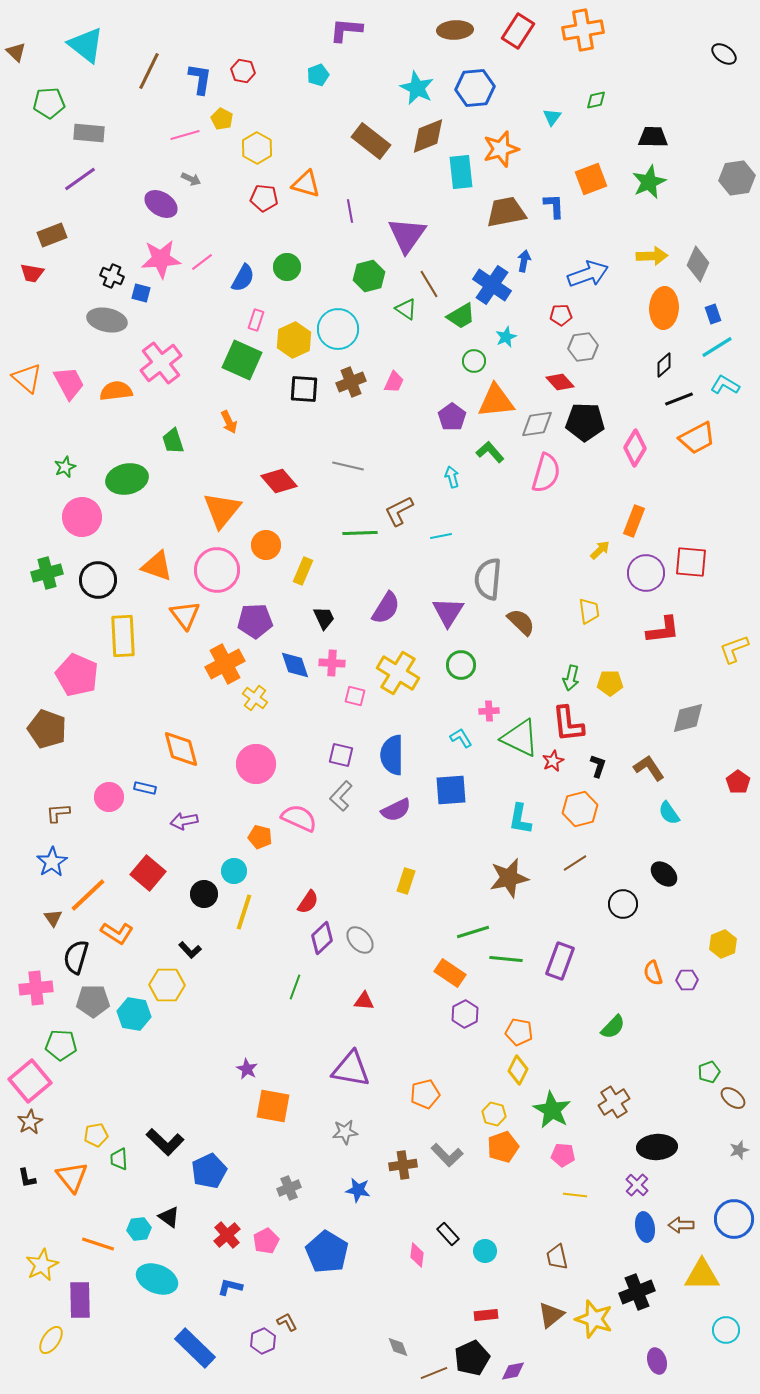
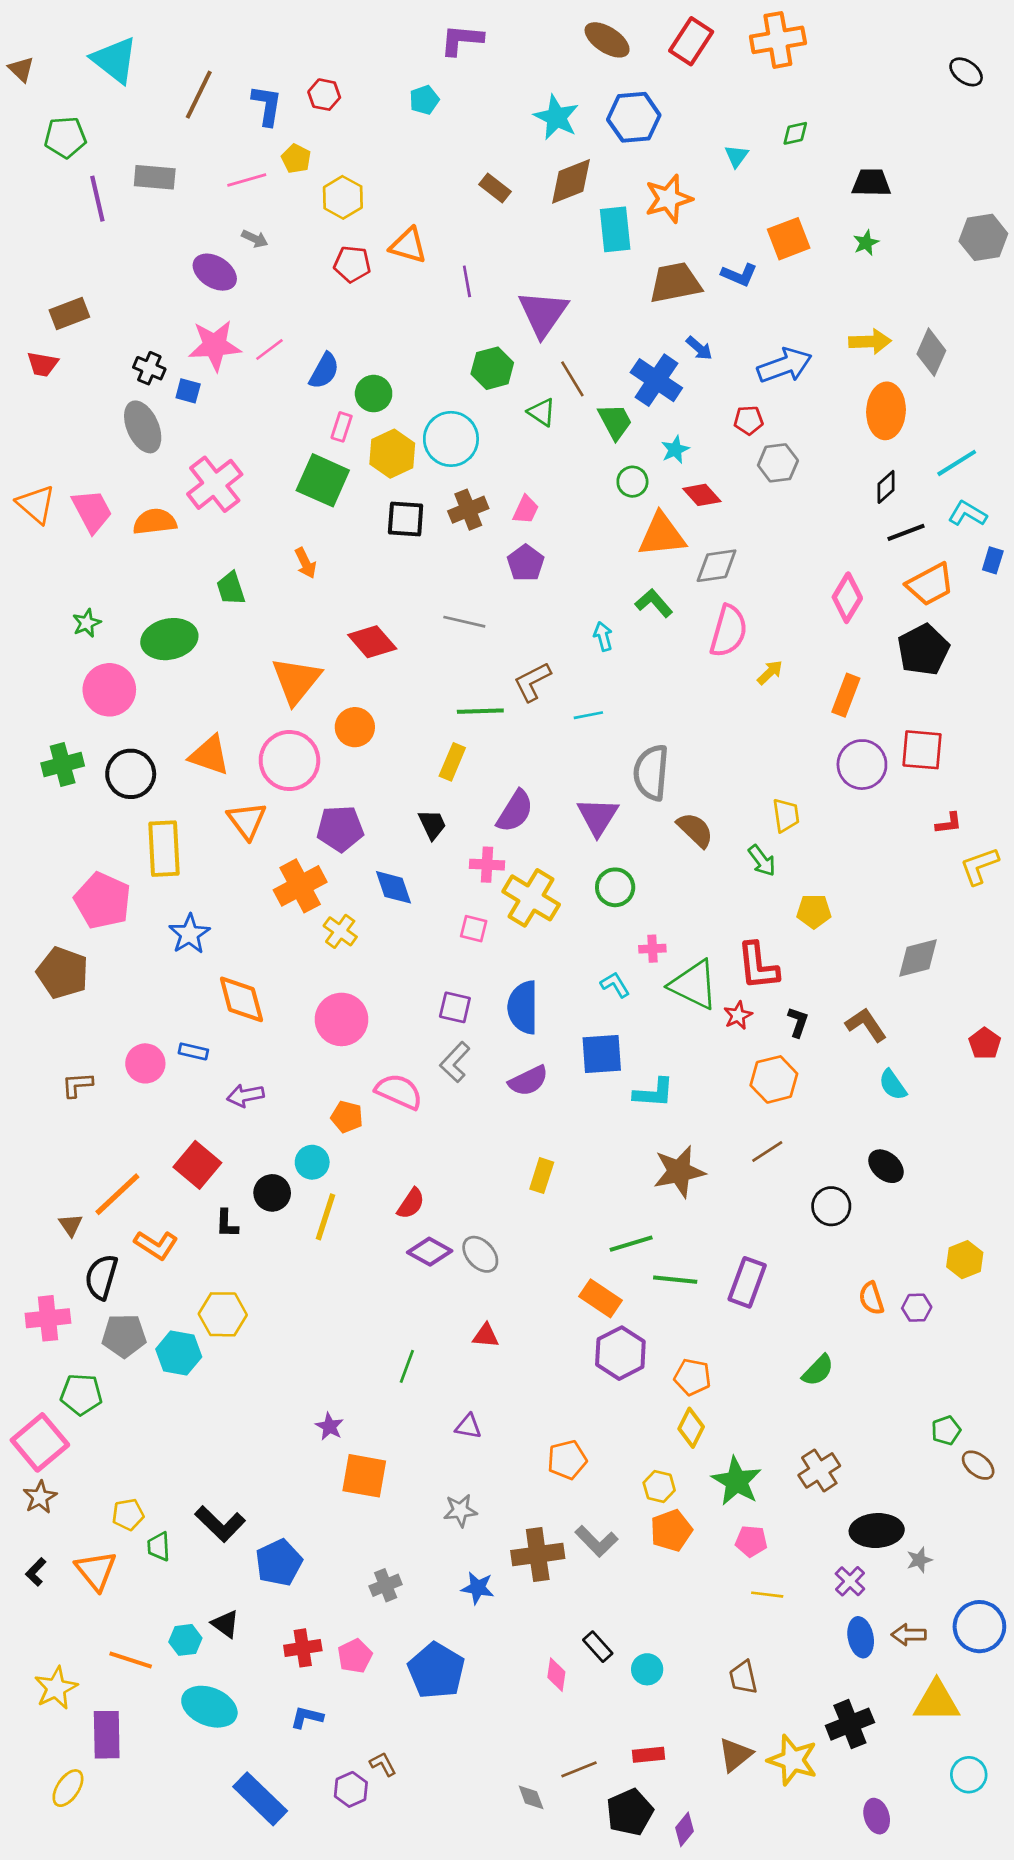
brown ellipse: (455, 30) -> (607, 40), turned 36
gray rectangle: (89, 133) -> (155, 177), moved
brown rectangle: (371, 141) -> (495, 188), size x0.6
purple line: (80, 179) -> (97, 199), moved, turned -68
green star: (649, 182) -> (866, 243), size x0.6
blue L-shape: (554, 206) -> (739, 275), turned 116
blue arrow: (524, 261) -> (699, 348), turned 120
green circle: (287, 267) -> (374, 394), moved
blue rectangle: (713, 314) -> (993, 560), moved, turned 36
green trapezoid: (461, 316) -> (615, 422), turned -88
gray ellipse: (107, 320) -> (143, 427), turned 54
red diamond: (560, 382) -> (702, 495), moved
purple pentagon: (452, 417) -> (526, 563), moved
black pentagon: (585, 422) -> (923, 650), moved, turned -30
yellow arrow: (600, 550) -> (770, 672), moved
yellow rectangle: (303, 571) -> (452, 762), moved
red L-shape: (663, 630) -> (949, 823), moved, size x0.6
pink cross: (332, 663) -> (487, 865), moved
green arrow: (571, 678) -> (762, 861), moved, turned -50
cyan L-shape: (520, 819) -> (654, 1093), moved, turned -96
blue star: (52, 862) -> (189, 934), moved
purple diamond: (322, 938) -> (430, 1252), turned 72
black L-shape: (190, 950) -> (227, 1224), moved, turned 45
green line: (295, 987) -> (407, 1366), moved
purple hexagon: (465, 1014) -> (620, 1353), size x1.4
purple triangle: (351, 1069) -> (468, 1426), size x0.5
gray star: (739, 1150) -> (919, 1560), moved
brown cross: (403, 1165) -> (538, 1555), size x1.4
black L-shape: (27, 1178) -> (36, 1572), turned 55
red cross: (227, 1235) -> (303, 1648), turned 32
purple diamond: (513, 1371) -> (684, 1829), turned -40
brown line: (434, 1373) -> (579, 1769), moved

